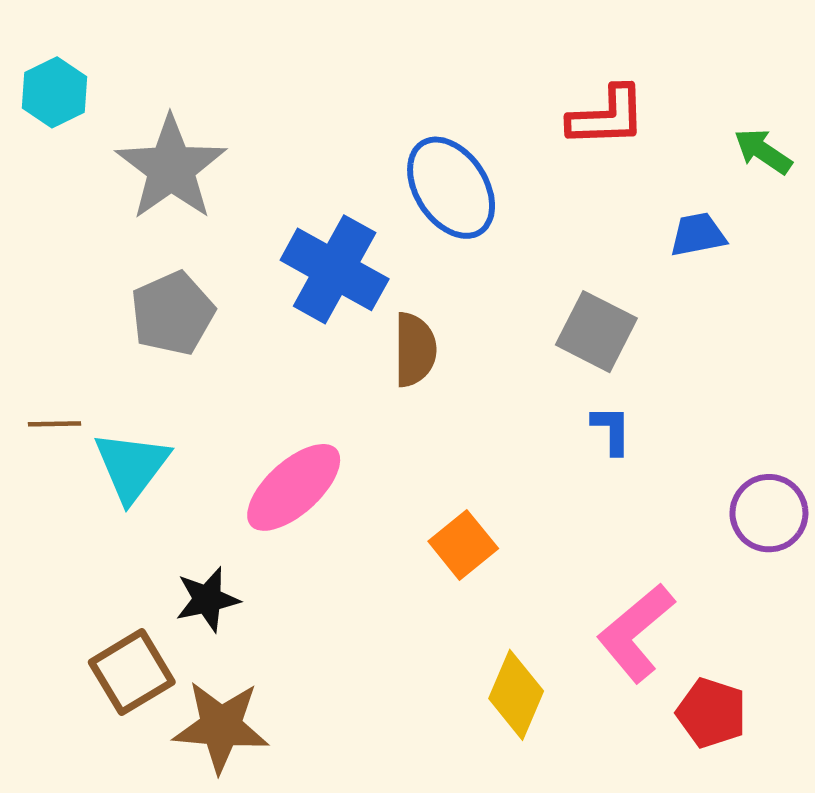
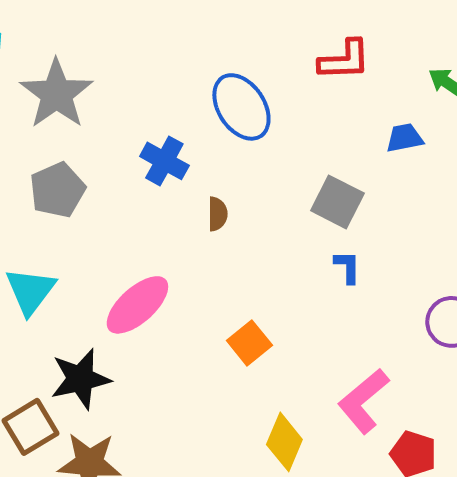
blue cross: (335, 269) -> (164, 161), size x0.7
brown semicircle: (415, 350) -> (217, 214), size x0.7
black star: (207, 599) -> (80, 379), size x1.4

